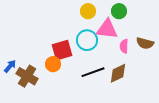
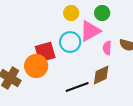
pink triangle: (107, 29) -> (90, 31), turned -35
orange circle: (53, 64) -> (36, 66), size x1.5
black line: (93, 72) -> (77, 87), moved

